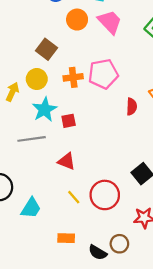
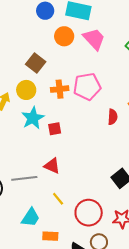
gray line: (32, 139) -> (24, 178), moved
red circle: (105, 195) -> (89, 213), moved
cyan trapezoid: (31, 208) -> (30, 217), moved

